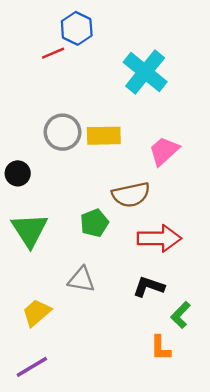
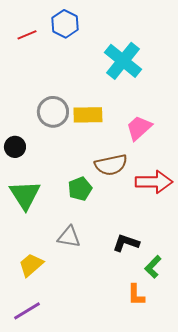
red line: (53, 53) -> (27, 35), moved
red arrow: (159, 238) -> (154, 182), moved

